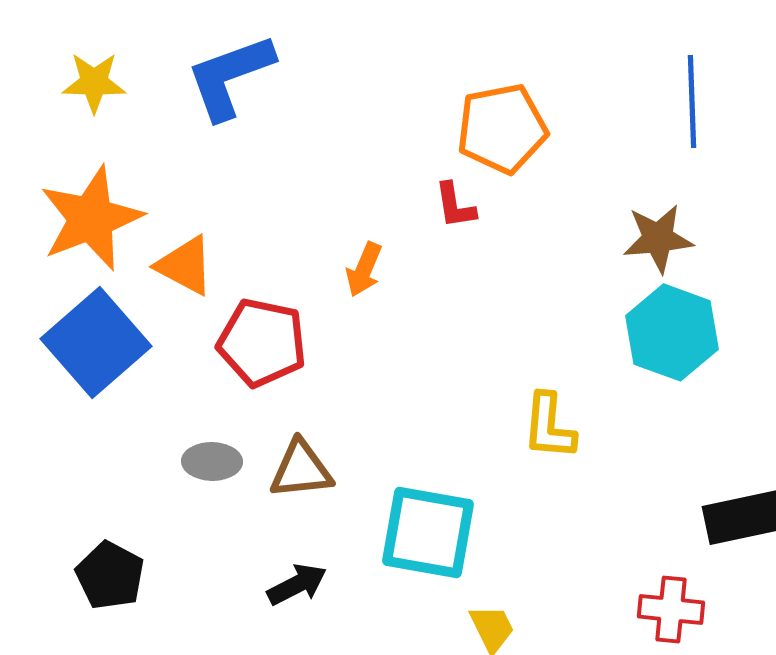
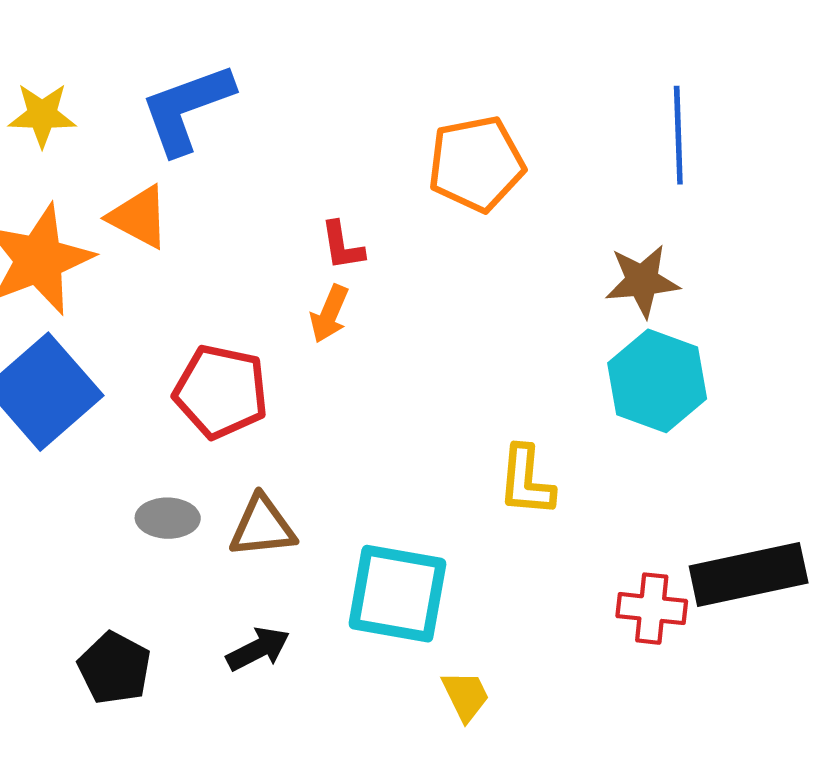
red L-shape: (455, 205) -> (342, 246), moved
orange triangle: (185, 265) -> (139, 217), moved
black pentagon: (110, 575) -> (114, 668), moved
red cross: (671, 609) -> (652, 609), moved

